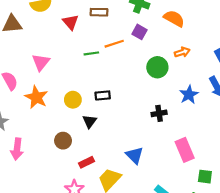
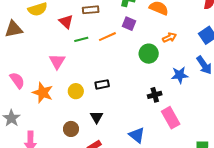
green line: (91, 53) -> (81, 39), moved
pink triangle: (41, 62) -> (57, 61), moved
blue star: (189, 95) -> (180, 75), turned 30
black triangle: (90, 121) -> (97, 117), moved
pink rectangle: (185, 150) -> (171, 118), moved

